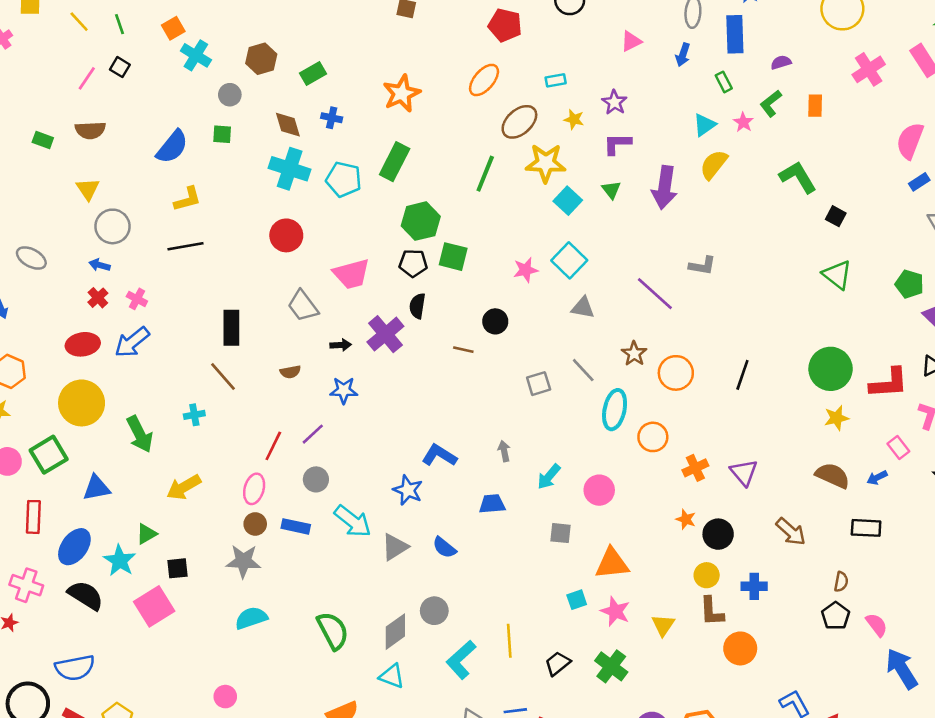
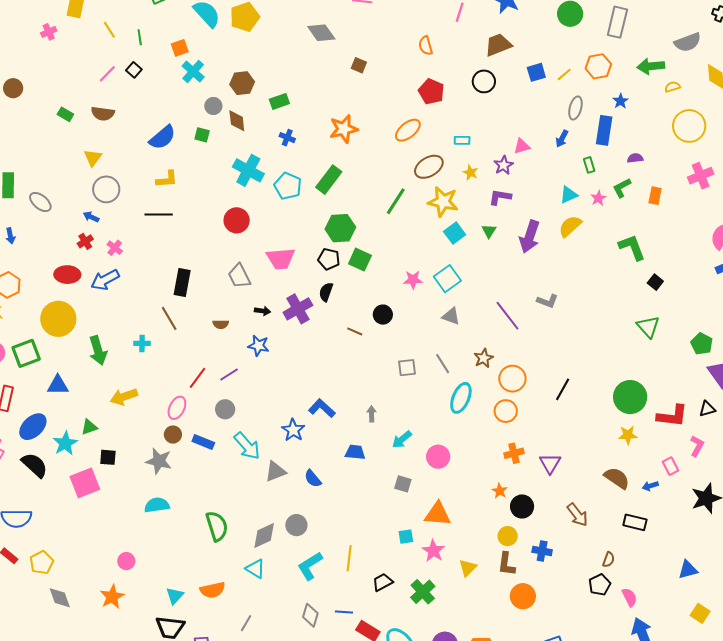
pink triangle: (631, 41) -> (522, 146), moved
brown diamond: (288, 125) -> (237, 121), moved
orange circle: (653, 437) -> (506, 411), moved

